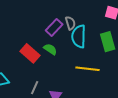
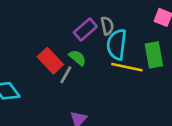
yellow line: (87, 69) -> (127, 67), moved
gray line: (35, 88) -> (66, 75), moved

